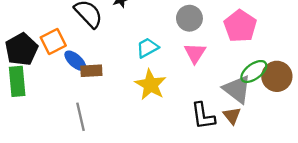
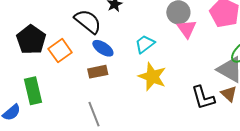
black pentagon: (22, 49) -> (31, 40), moved
pink triangle: (195, 53) -> (187, 29), moved
blue ellipse: (75, 61) -> (103, 48), moved

